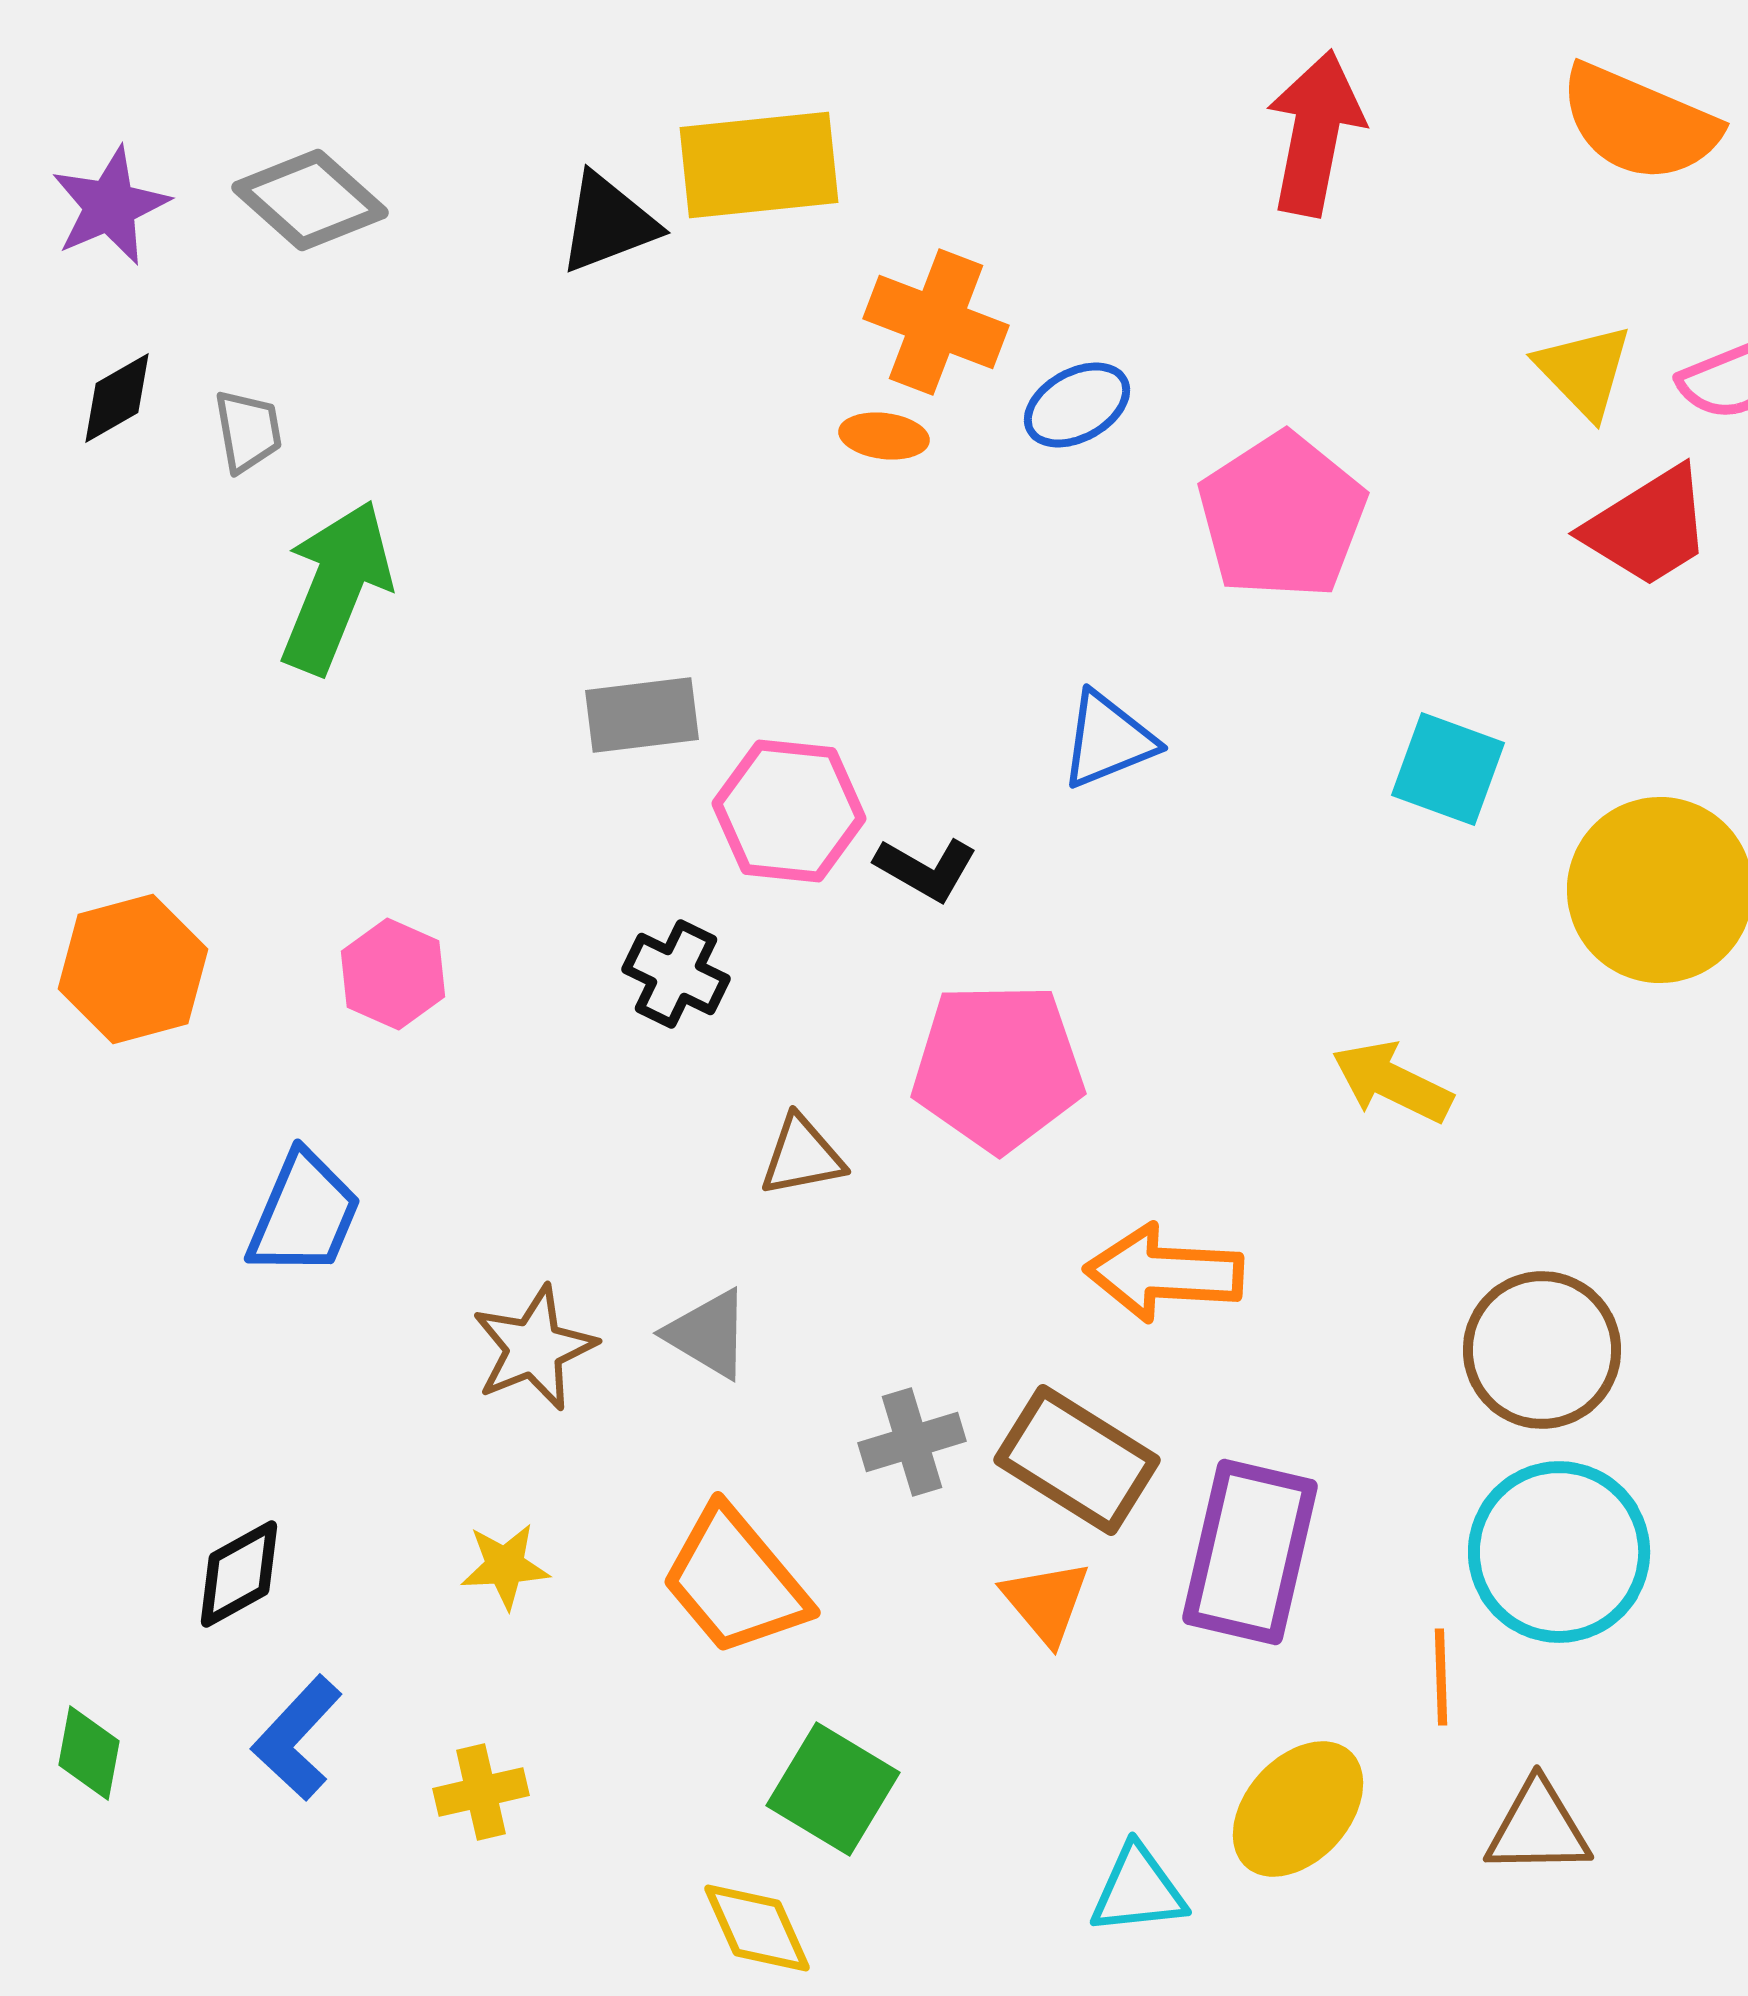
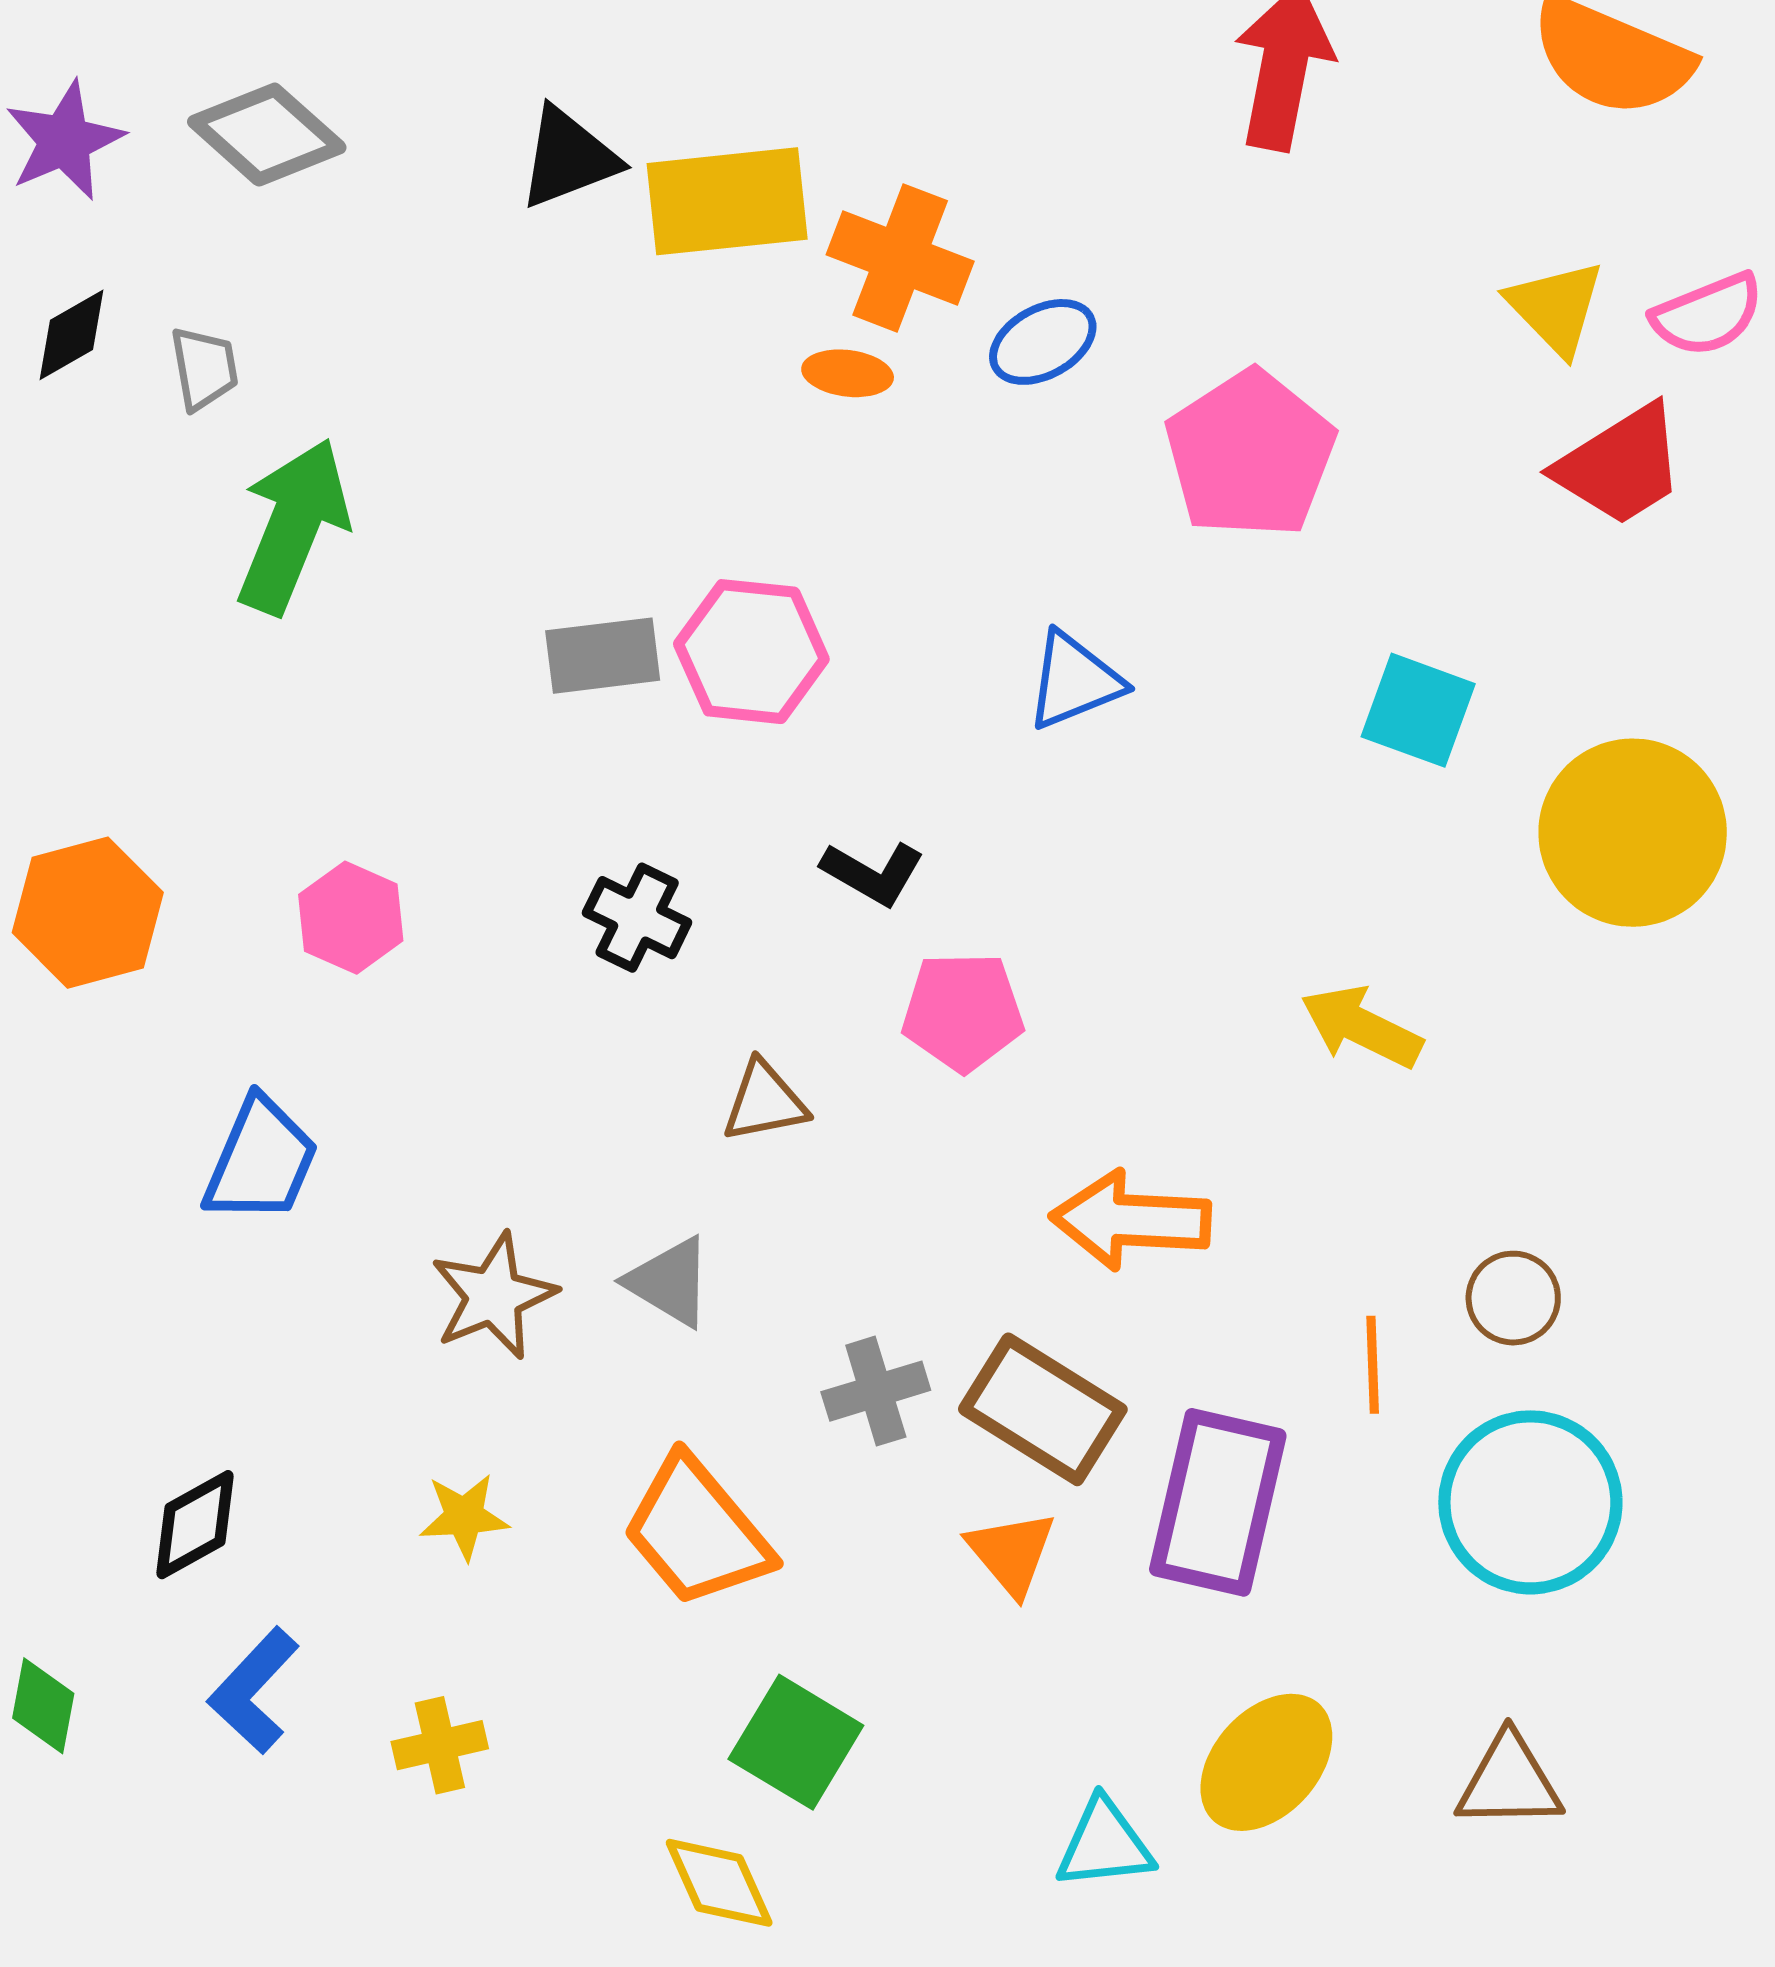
yellow rectangle: (759, 165) -> (727, 201), moved
pink hexagon: (789, 811) -> (751, 652), moved
black L-shape: (926, 869) -> (873, 873), moved
pink pentagon: (998, 1067) -> (963, 1012), size x0.7
brown circle: (1542, 1350) -> (1513, 1298), size x0.6
orange line: (1441, 1677) -> (1373, 1365), moved

